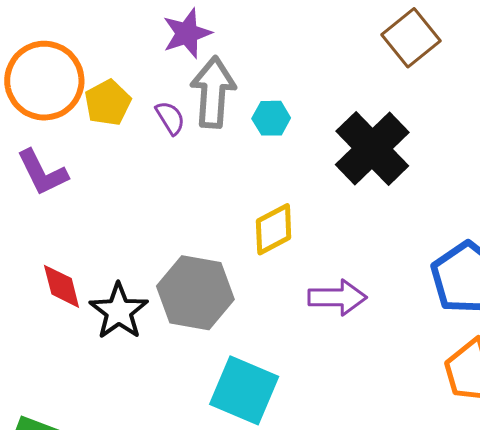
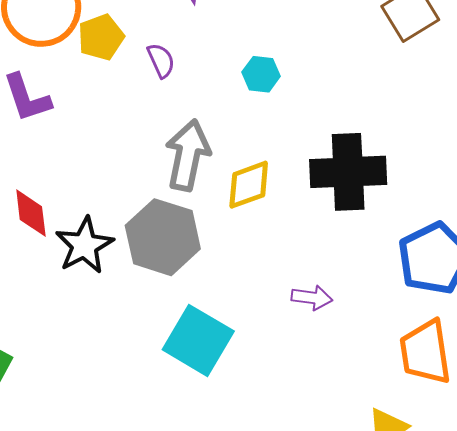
gray arrow: (213, 92) -> (188, 155), moved
black cross: (372, 149) -> (348, 172), moved, turned 34
purple arrow: (337, 297) -> (312, 298), moved, size x0.7

